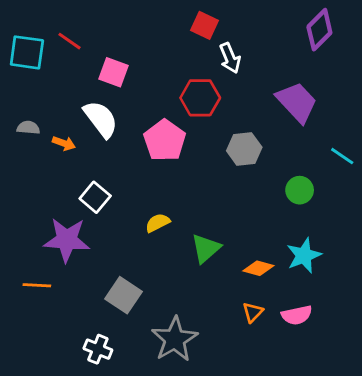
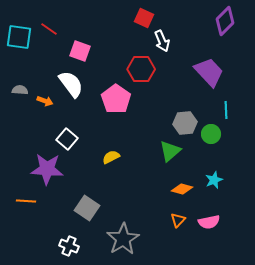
gray hexagon: (244, 149) -> (185, 123), moved
cyan line: (342, 156) -> (226, 110), moved, turned 54
green triangle: (206, 248) -> (170, 151), moved
cyan star: (304, 255) -> (214, 180), size x0.7

